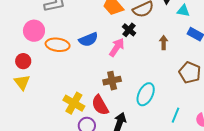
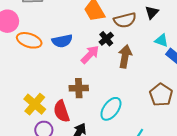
cyan triangle: (183, 11) -> (161, 40), moved
brown arrow: (164, 43) -> (125, 56), moved, size x1.5

